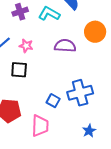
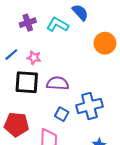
purple semicircle: (65, 46) -> (58, 83), moved
black square: (19, 70) -> (27, 82), size x1.4

